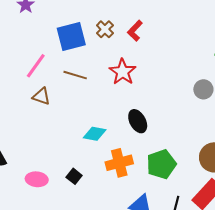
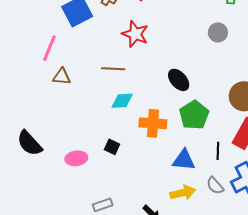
brown line: (75, 75) -> (113, 69), moved
black ellipse: (138, 121) -> (179, 80), moved
orange cross: (119, 163) -> (153, 123), turned 32

